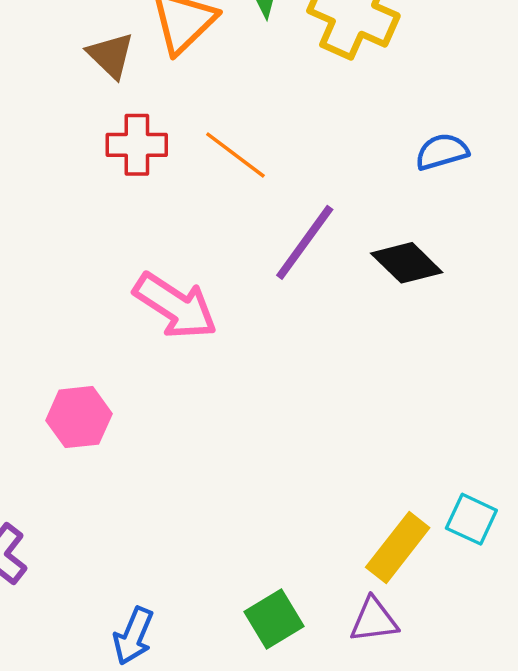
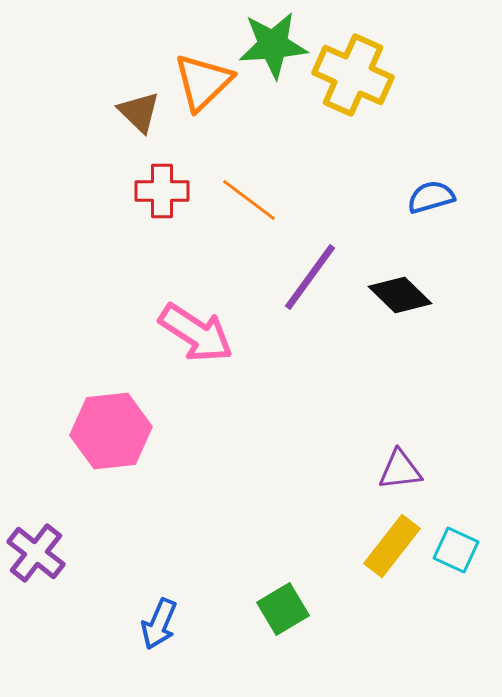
pink hexagon: (79, 417) -> (111, 431), size x1.4
cyan square: (471, 519) -> (456, 550), moved
purple triangle: (374, 620) -> (400, 470), moved

